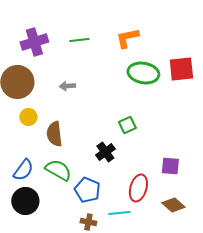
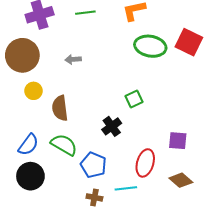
red square: (181, 69) -> (189, 42), turned 32

